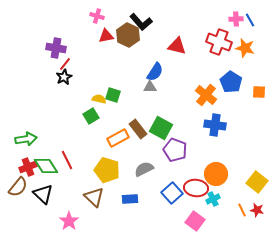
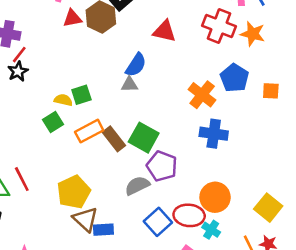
green square: (113, 95) -> (81, 95), turned -35
orange rectangle: (118, 138) -> (89, 131), moved
gray semicircle: (144, 169) -> (137, 186), moved
yellow pentagon: (107, 170) -> (74, 192), turned 30
brown triangle: (94, 197) -> (85, 219), moved
cyan cross: (213, 199) -> (211, 230), turned -32

